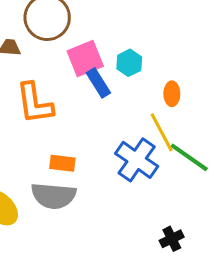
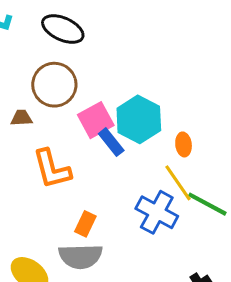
cyan hexagon: (129, 63) -> (139, 119), size x1.8
orange rectangle: (62, 163) -> (85, 224), turned -65

